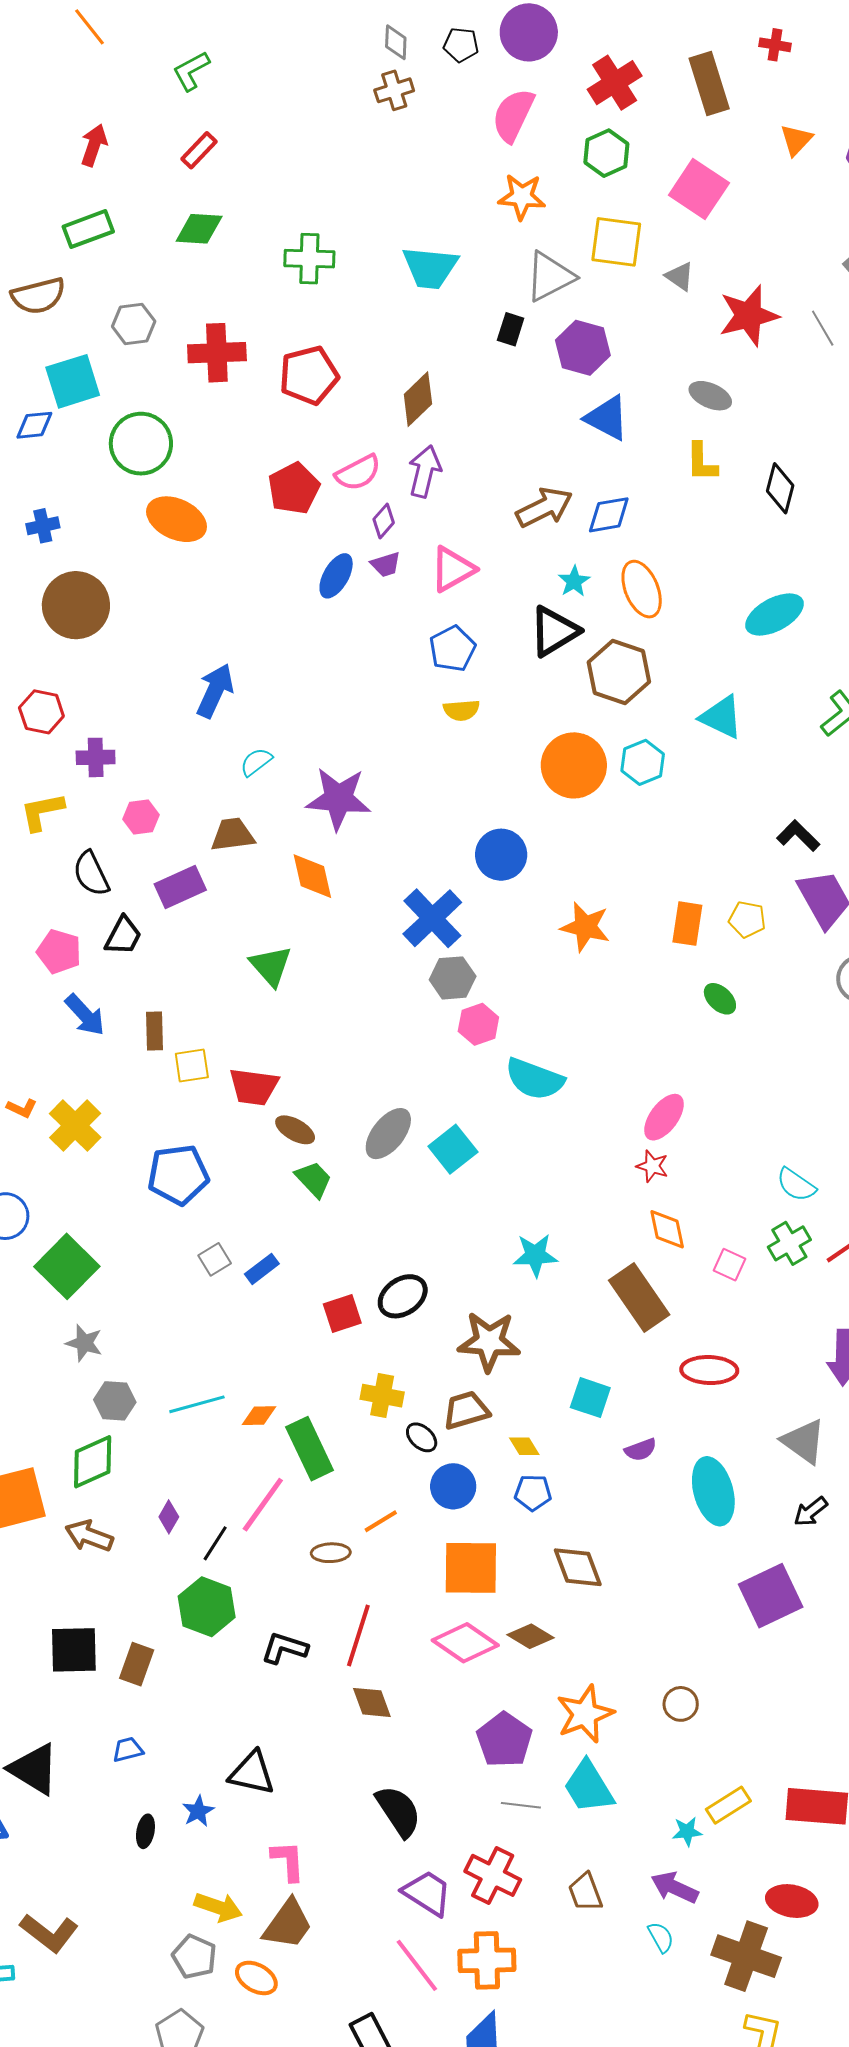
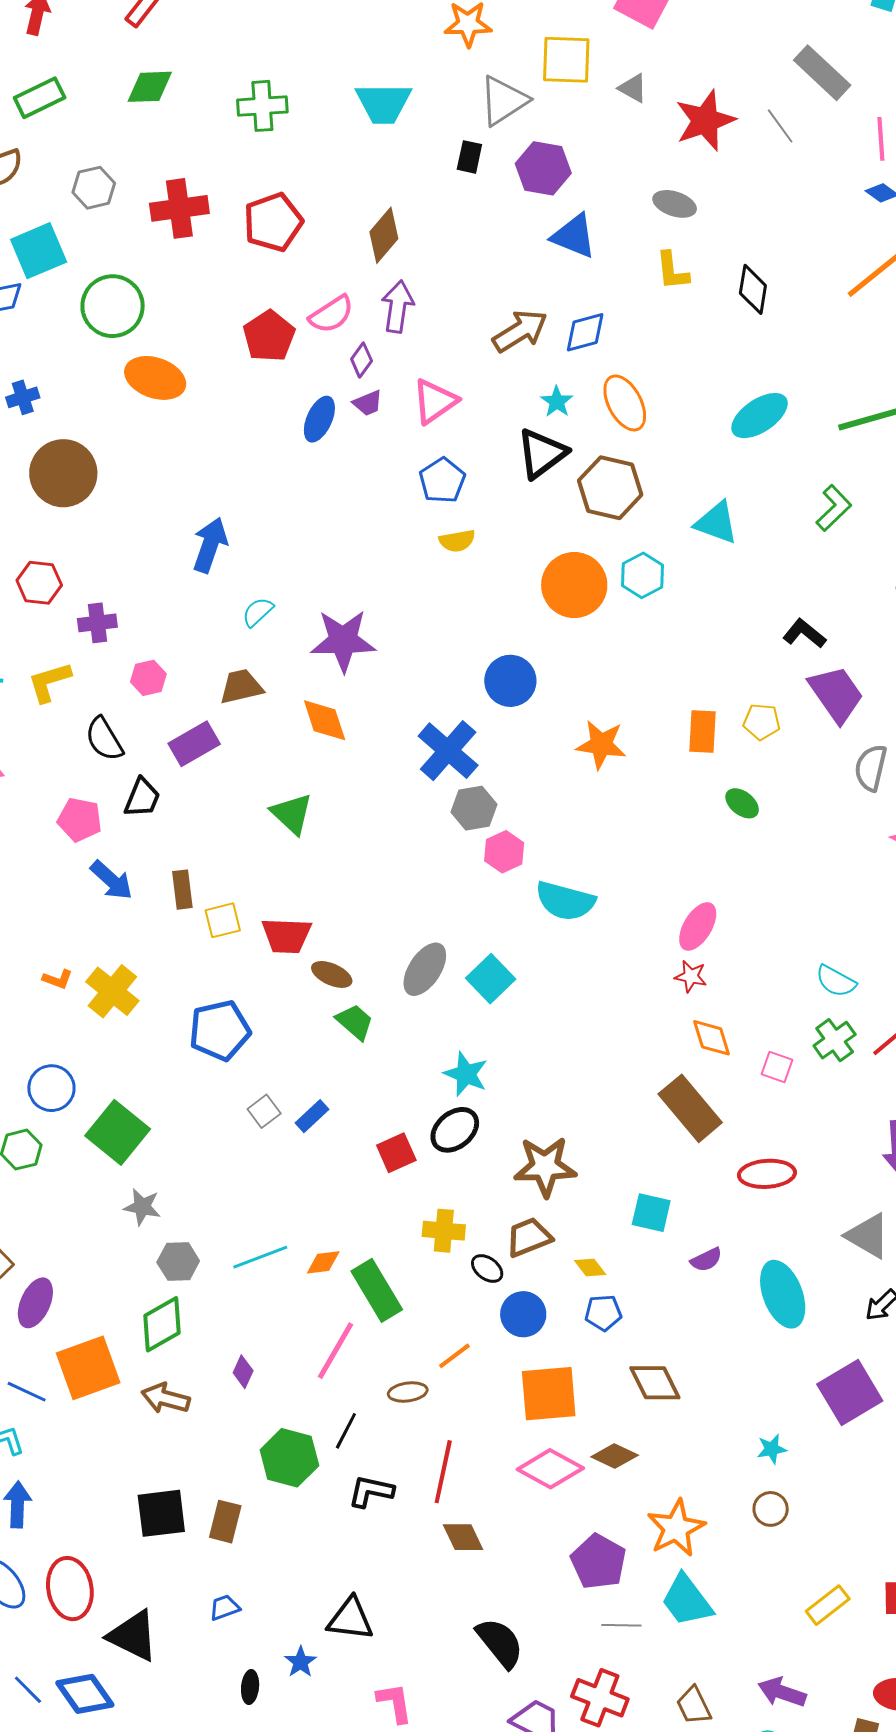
cyan star: (535, 1255) -> (466, 1074), moved, turned 30
black line: (215, 1543) -> (346, 1431), moved
cyan star: (687, 1832) -> (772, 1449), moved

